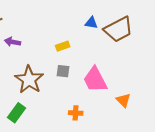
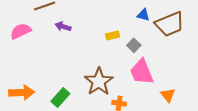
gray square: (63, 71) -> (134, 45), moved, turned 32
brown star: (29, 80) -> (99, 82), moved

